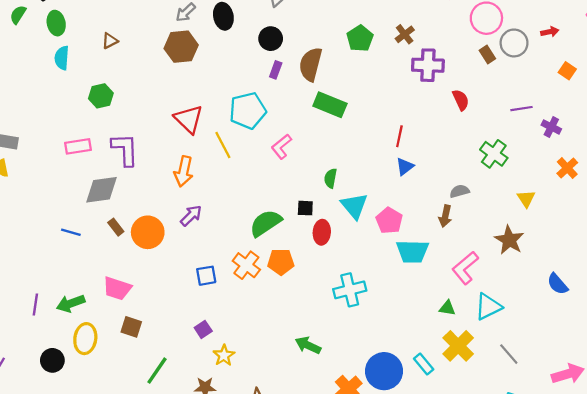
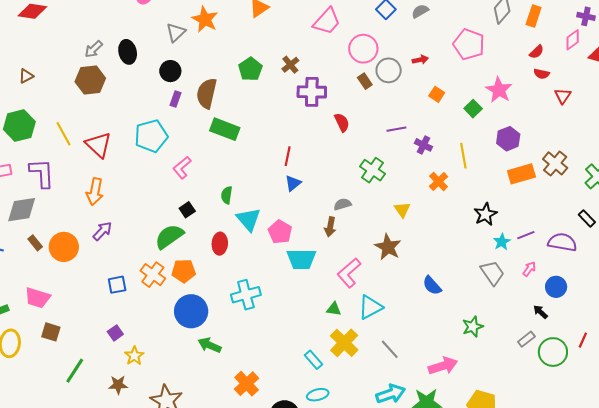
green hexagon: (101, 96) -> (19, 126), size x1.4
yellow line: (223, 145) -> (64, 134), moved
black square: (305, 208) -> (187, 210), moved, turned -35
blue circle: (384, 371) -> (191, 311), moved

